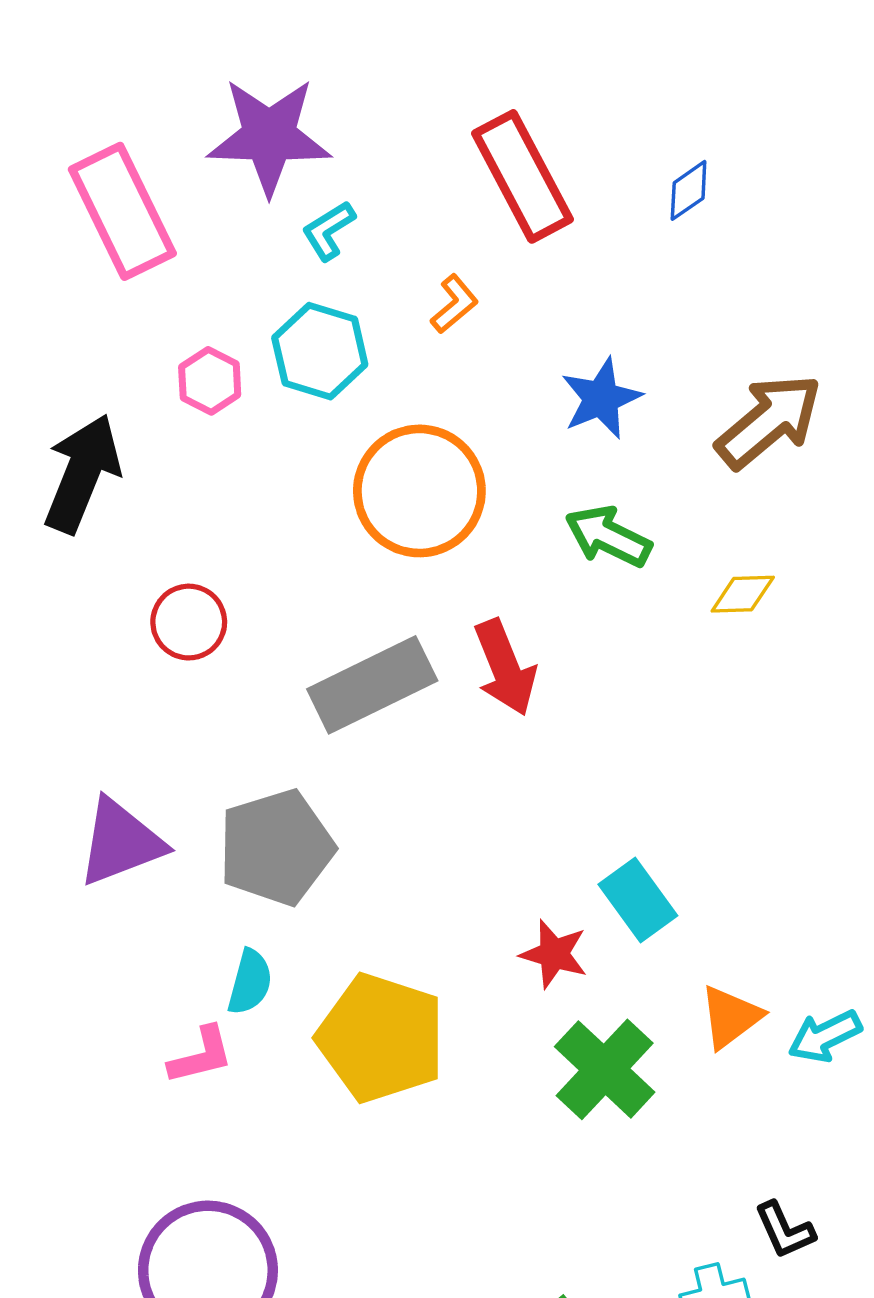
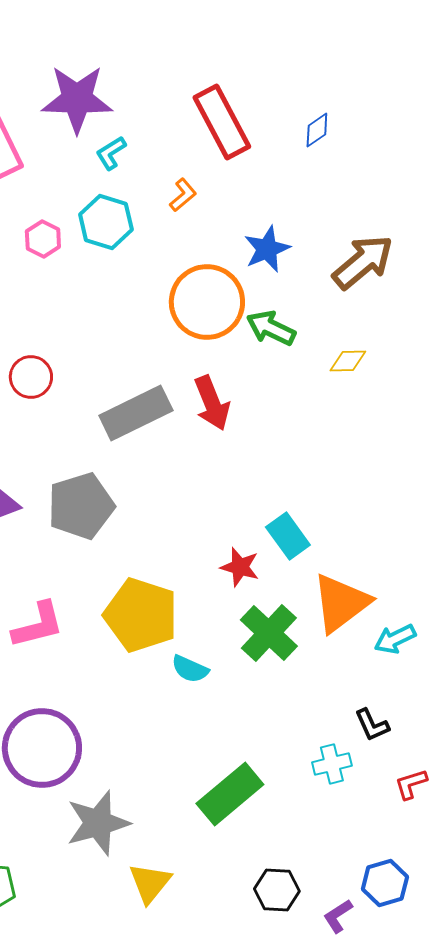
orange circle: (419, 491) -> (207, 302), moved
cyan semicircle: (250, 982) -> (190, 669), moved, turned 99
orange triangle: (730, 1017) -> (341, 603), size x1.6
cyan arrow: (825, 1036) -> (395, 639), moved
pink L-shape: (201, 1055) -> (38, 625), size x1.4

